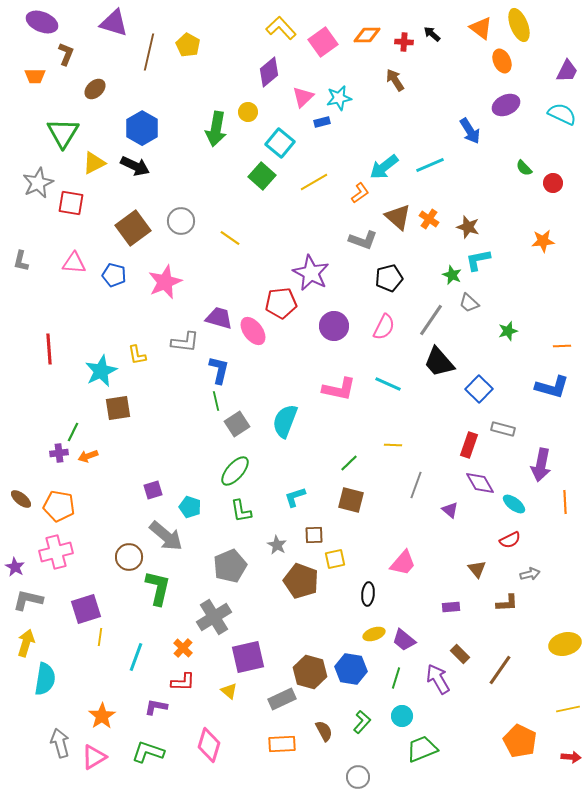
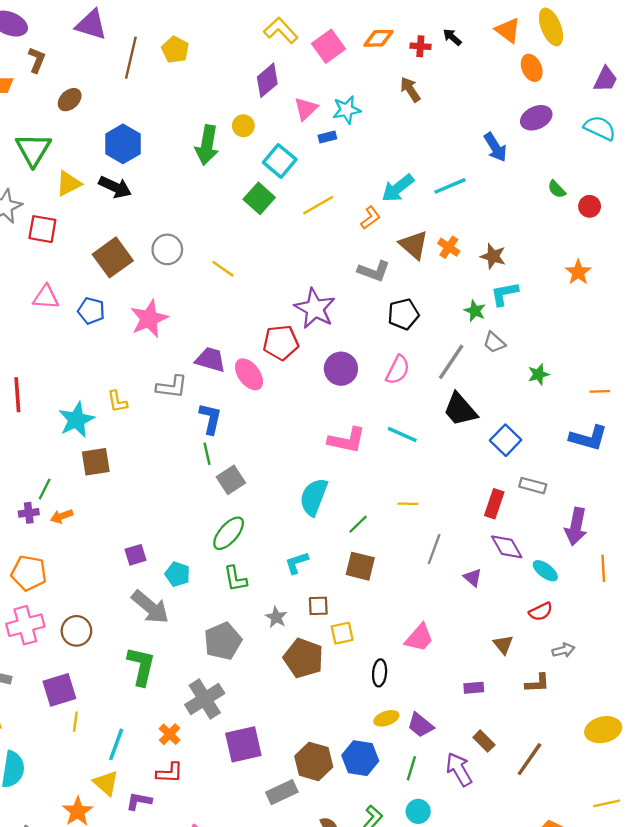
orange star: (543, 241) -> (578, 272), turned -30
cyan semicircle: (285, 421) -> (314, 497), moved
brown circle: (129, 557) -> (76, 631), moved
yellow triangle: (229, 691) -> (106, 783), moved, size x1.4

